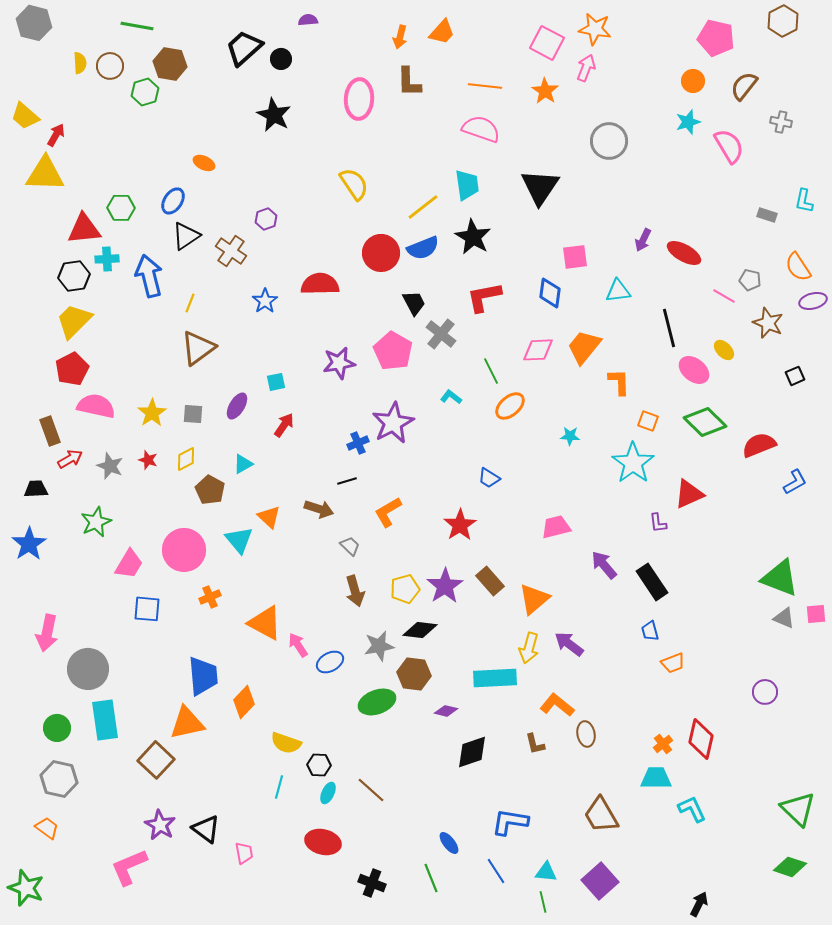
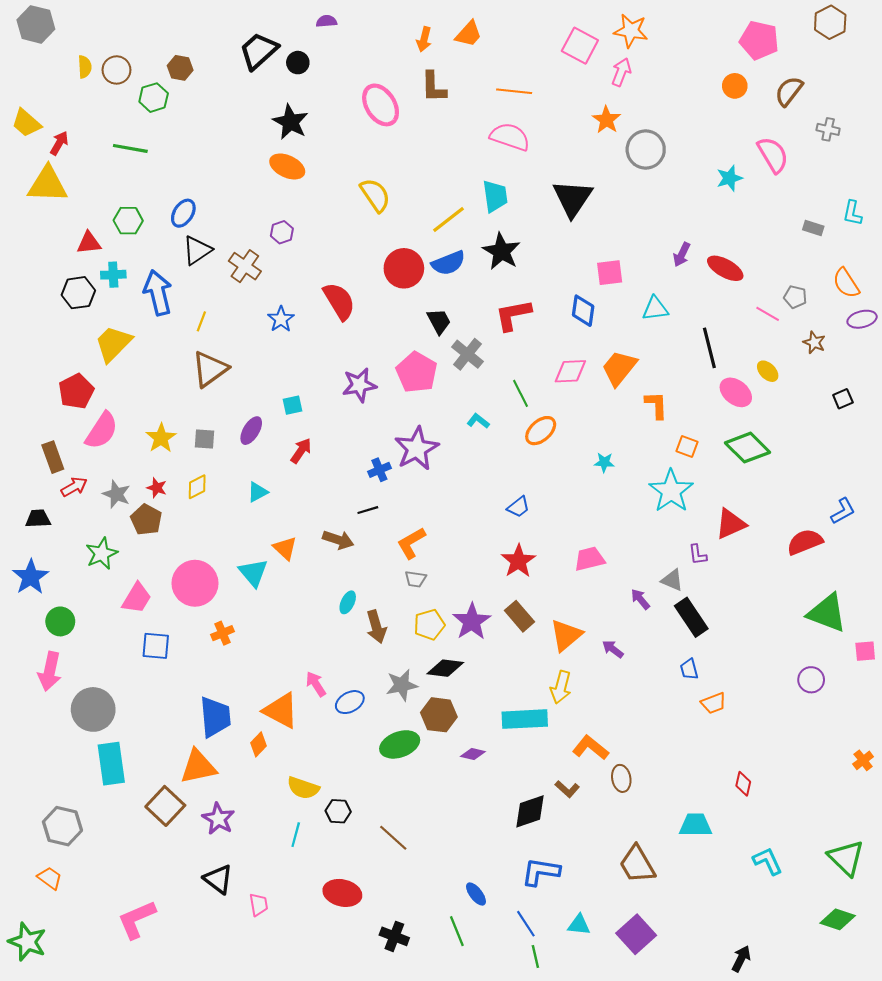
green line: (137, 26) -> (130, 148), moved
brown hexagon: (170, 64) -> (180, 68), size x0.7
orange star: (545, 91) -> (606, 120), moved
pink ellipse: (359, 99) -> (381, 105), turned -36
cyan star: (688, 122) -> (729, 178), moved
orange ellipse: (204, 163) -> (287, 166), moved, size x1.5
red triangle: (84, 229) -> (89, 243), size x0.7
red semicircle: (320, 284) -> (339, 301), turned 60
yellow trapezoid: (74, 321) -> (113, 344), moved
brown star: (768, 323) -> (814, 343), size x0.7
pink semicircle: (96, 406) -> (102, 431), turned 111
red semicircle: (759, 445) -> (805, 542), moved
blue trapezoid: (489, 478) -> (518, 507), turned -70
brown pentagon: (210, 490) -> (146, 520), moved
red star: (460, 525) -> (518, 561), moved
gray trapezoid: (350, 546) -> (416, 579), moved, turned 145
purple arrow: (604, 565) -> (640, 599), size x0.7
gray triangle: (784, 618) -> (672, 580), moved
orange triangle: (265, 623) -> (281, 711), moved
purple arrow: (569, 644) -> (613, 649), moved, size x0.7
purple circle: (765, 692) -> (811, 680), moved
orange diamond: (244, 702) -> (259, 744), size x0.7
green circle: (57, 728) -> (60, 621), moved
red diamond: (701, 739) -> (743, 784), size x0.6
brown L-shape: (535, 744) -> (567, 789), turned -35
orange cross: (663, 744) -> (863, 760), moved
black diamond: (472, 752) -> (530, 811), moved
cyan ellipse: (328, 793) -> (348, 602), moved
cyan L-shape: (692, 809) -> (768, 861), moved
purple star: (160, 825) -> (218, 819), moved
green line: (543, 902) -> (535, 957), moved

